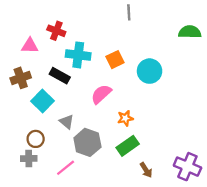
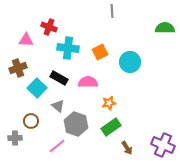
black rectangle: (60, 76) -> (59, 78), moved
pink semicircle: (101, 94) -> (88, 82), turned 42
gray cross: (29, 158) -> (15, 138), moved

